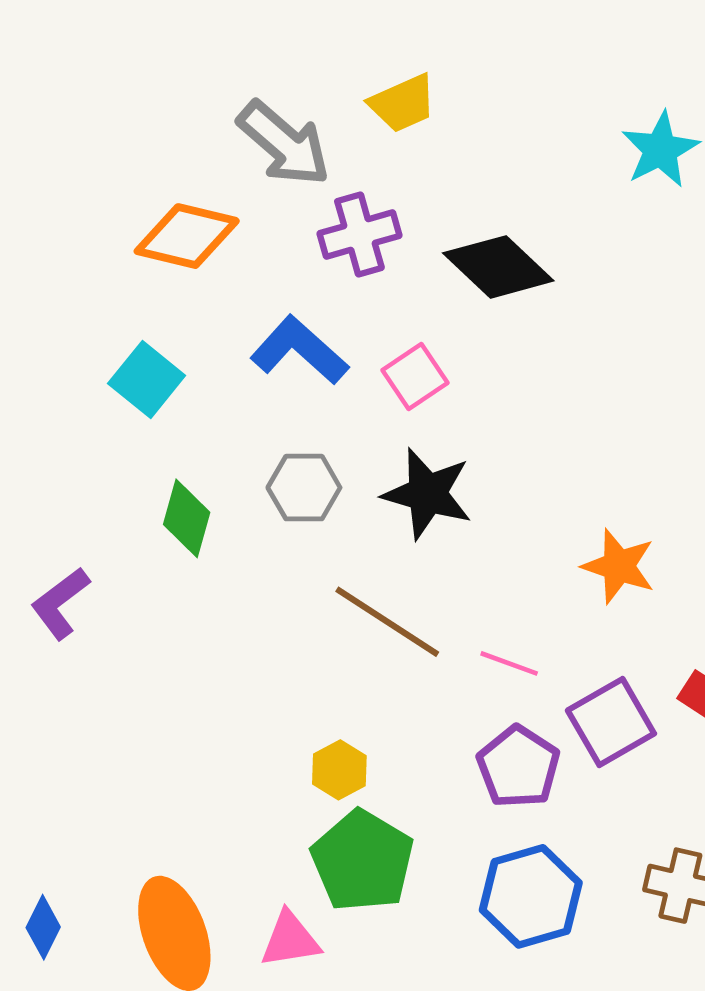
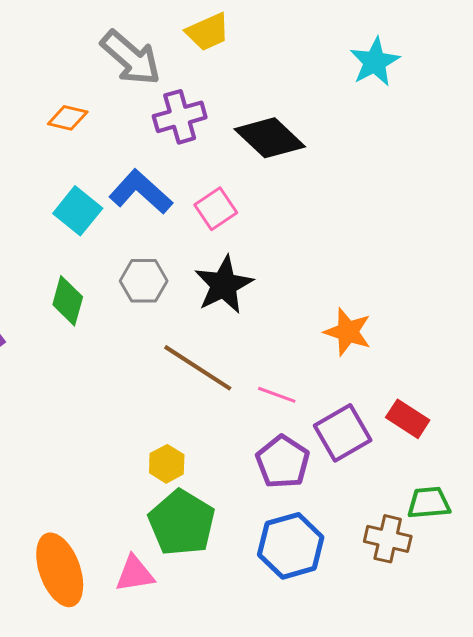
orange diamond: (187, 236) -> (68, 118), size x0.6
cyan square: (147, 380) -> (78, 211), moved
black star: (427, 494) -> (224, 285), turned 30

